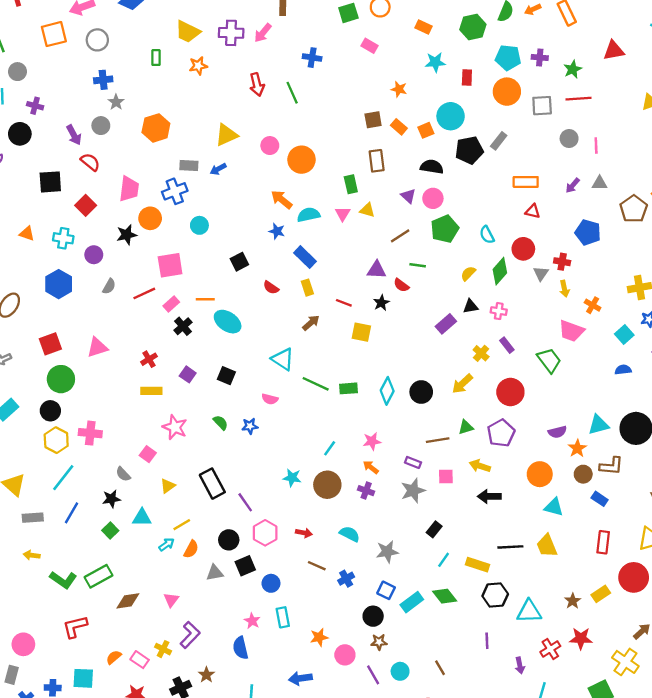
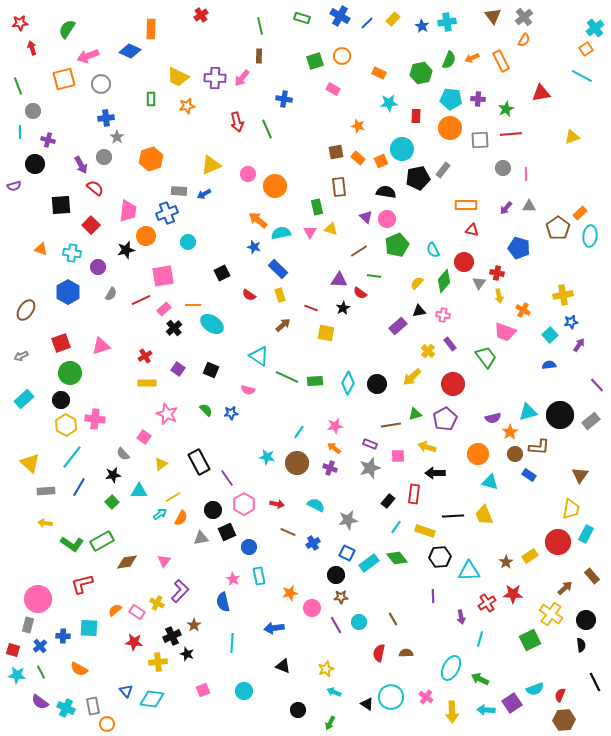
red rectangle: (603, 542) -> (414, 494), moved
pink circle: (23, 644) -> (38, 599), size x1.4

